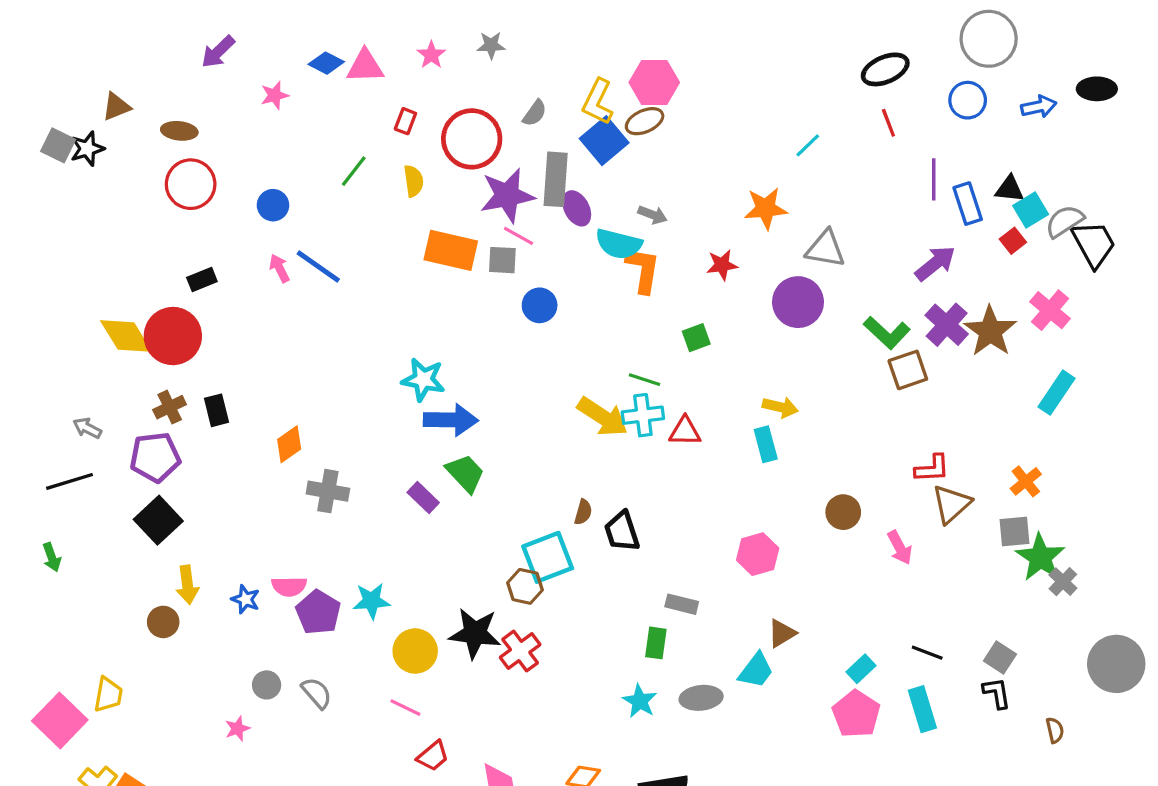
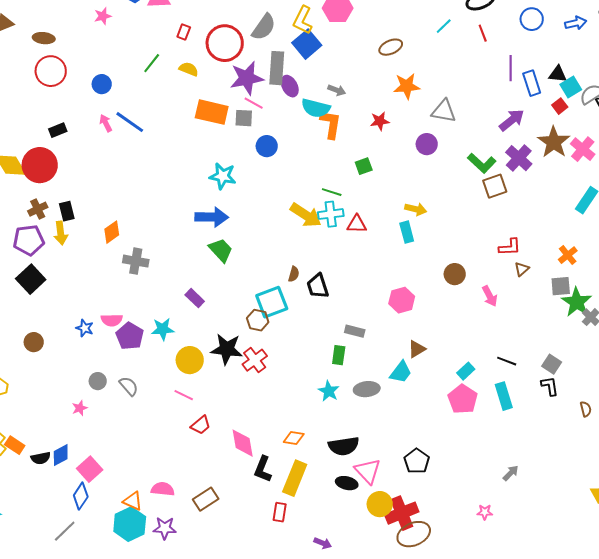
gray semicircle: (535, 113) -> (264, 27), size x1.6
brown ellipse: (645, 121) -> (391, 47), moved
cyan line: (808, 145) -> (444, 26), moved
yellow semicircle: (414, 181) -> (189, 69), turned -60
purple circle: (798, 302) -> (427, 144), size x0.7
brown star: (990, 331) -> (554, 142), moved
cyan star: (423, 380) -> (223, 176), moved
purple rectangle: (423, 498) -> (195, 298), moved
brown triangle: (951, 504) -> (522, 269), size x0.6
yellow arrow: (187, 585) -> (61, 233), moved

